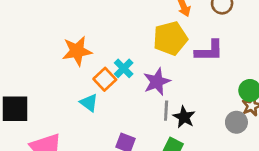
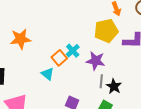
orange star: (77, 51) -> (21, 39), moved
purple star: (157, 82) -> (96, 61), turned 30

